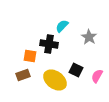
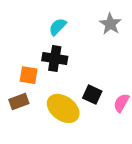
cyan semicircle: (62, 26) -> (58, 27), moved
gray star: (89, 37) -> (110, 24), moved

